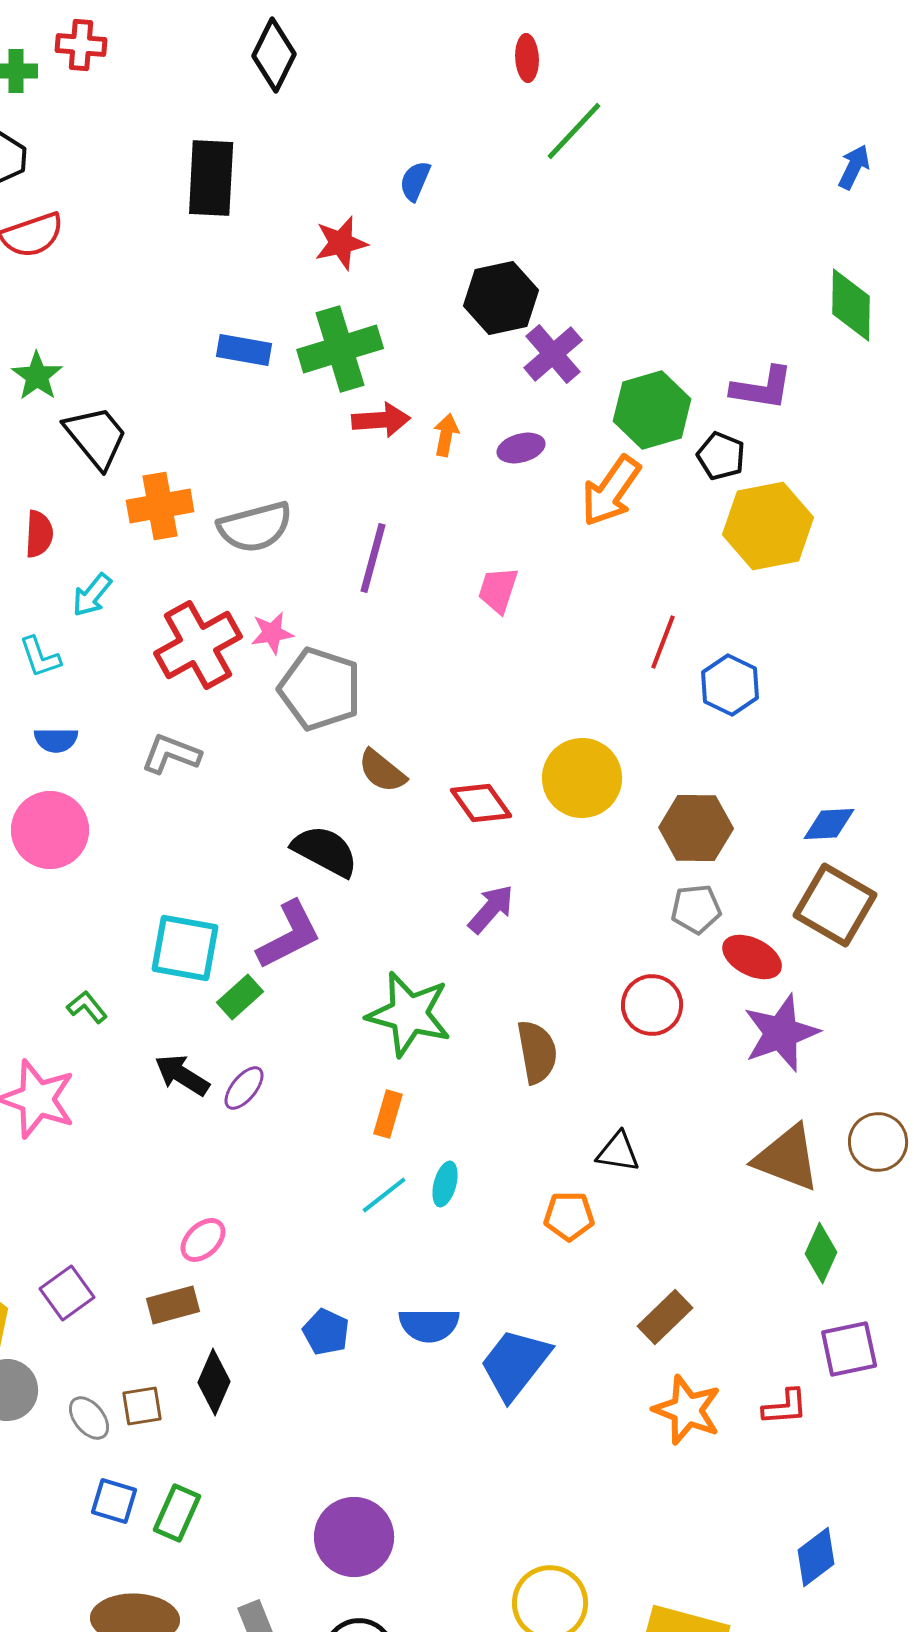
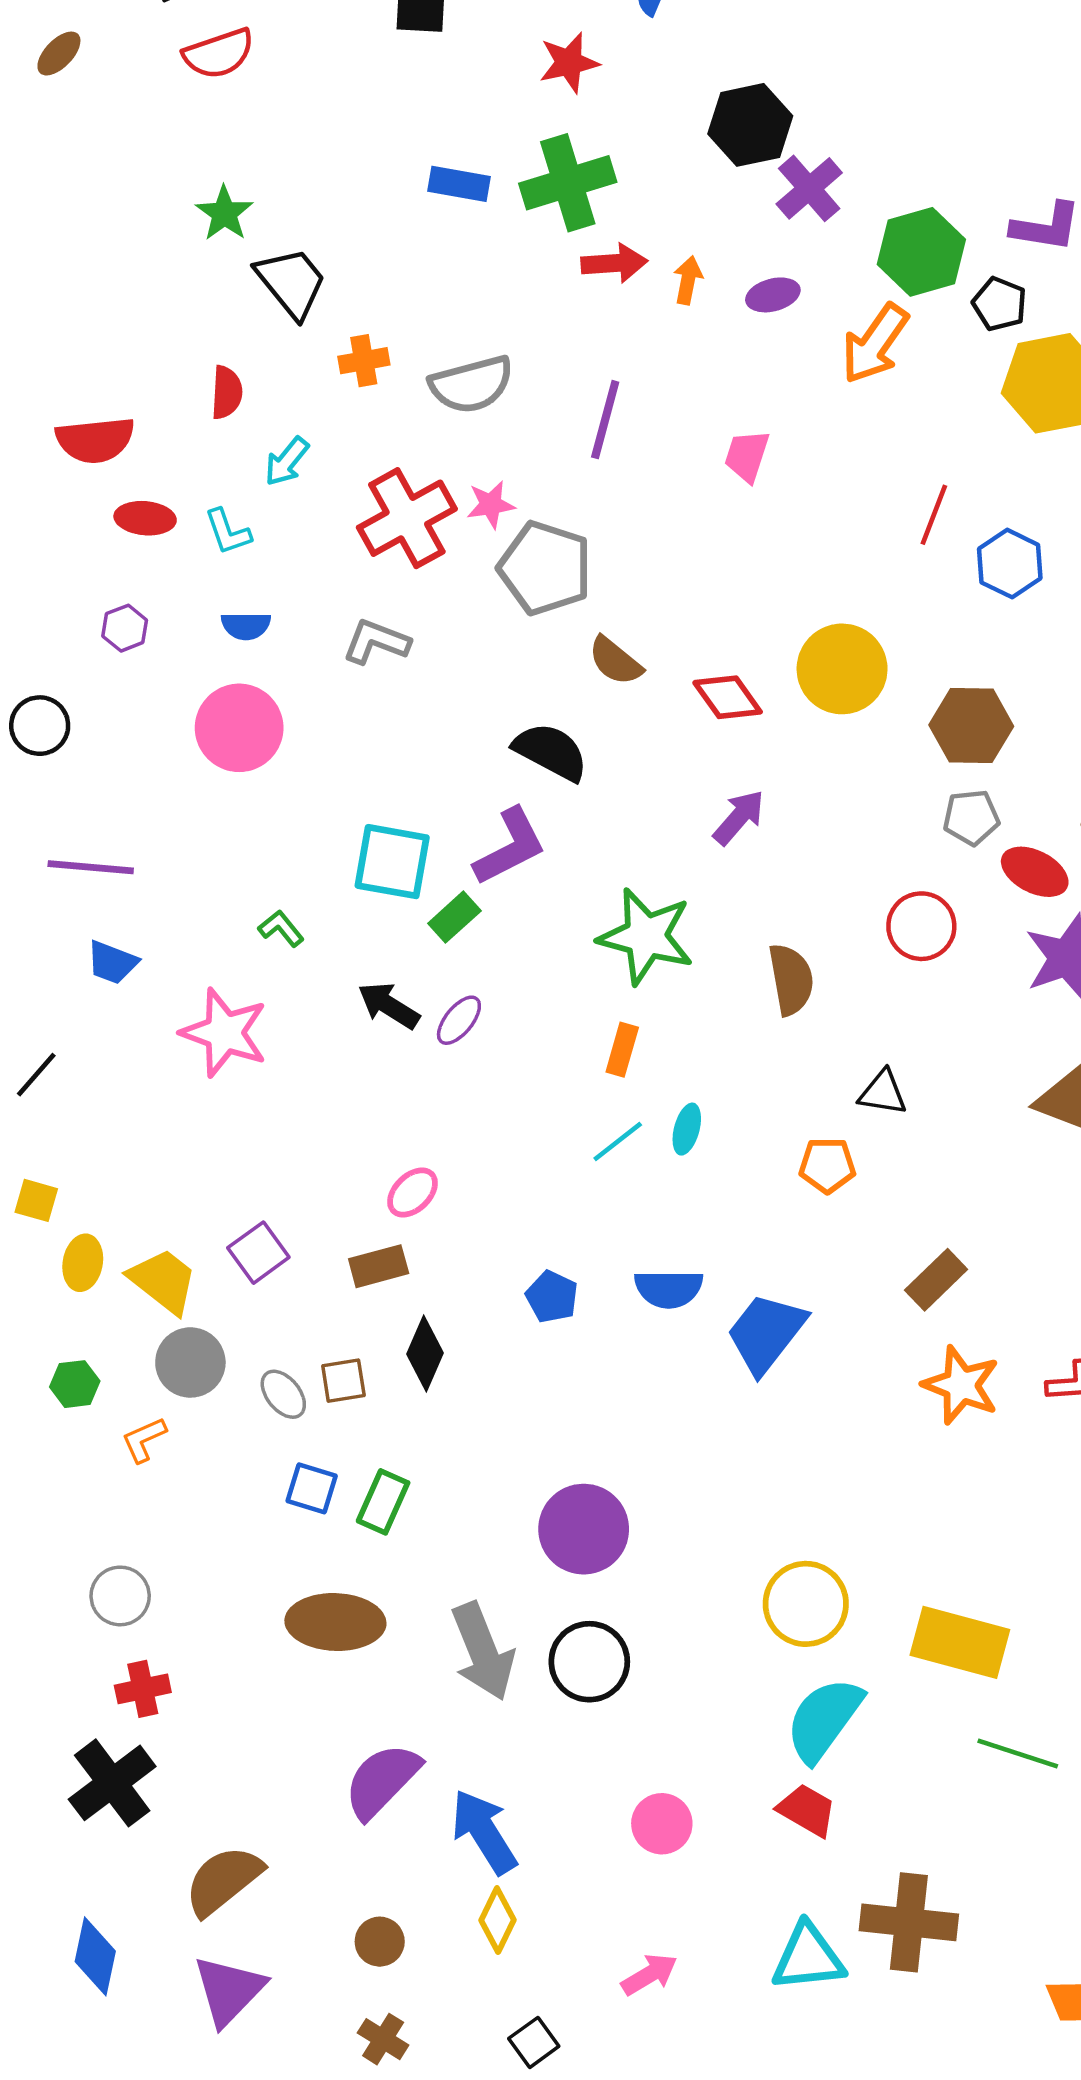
orange cross: (160, 506) -> (364, 361), size x0.7

